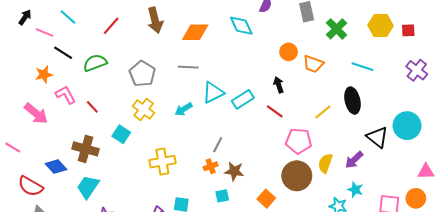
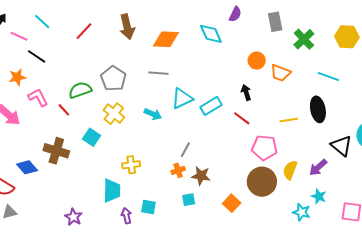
green semicircle: (95, 63) -> (80, 90), moved
cyan arrow: (184, 109) -> (153, 114), turned -126
yellow line: (323, 112) -> (289, 120), turned 30
yellow cross: (162, 162) -> (131, 165), size x0.7
cyan trapezoid: (88, 187) -> (112, 191), moved, turned 145

